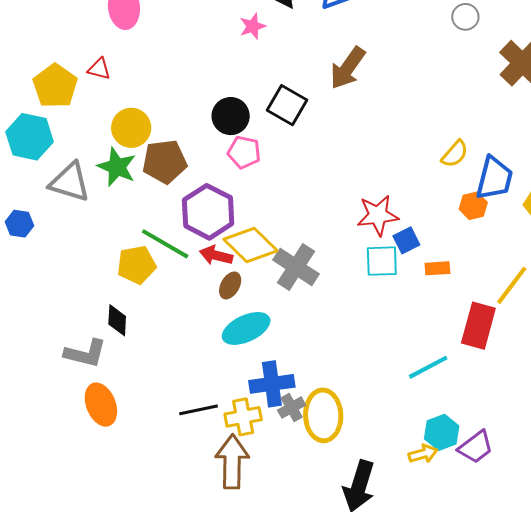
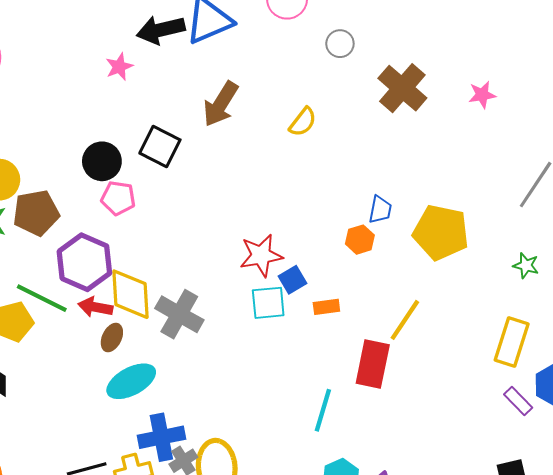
yellow semicircle: (455, 154) -> (303, 122), moved
blue trapezoid: (494, 178) -> (380, 210), size x0.6
yellow diamond: (250, 245) -> (131, 294), turned 46
cyan line: (428, 367) -> (323, 410), turned -42

